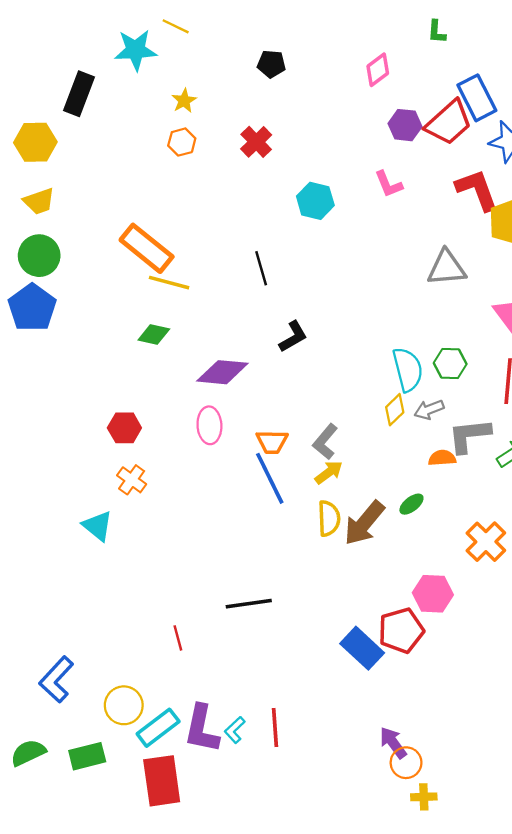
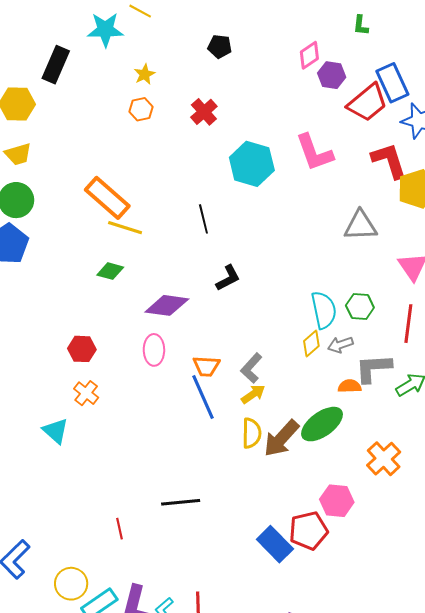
purple hexagon: (405, 125) -> (332, 75), moved
pink L-shape: (388, 184) -> (314, 153), size x1.6
cyan hexagon: (315, 201) -> (252, 164), size x1.4
green ellipse: (411, 504) -> (322, 424), size x2.0

